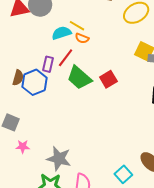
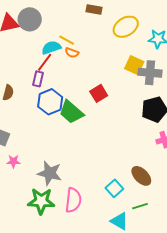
red line: (66, 58) -> (45, 62), moved
green trapezoid: (79, 78) -> (71, 112), moved
blue hexagon: (34, 82) -> (50, 102), moved

